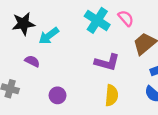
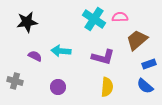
pink semicircle: (126, 18) -> (120, 17), turned -49
cyan arrow: (49, 36) -> (61, 51), moved, turned 42

